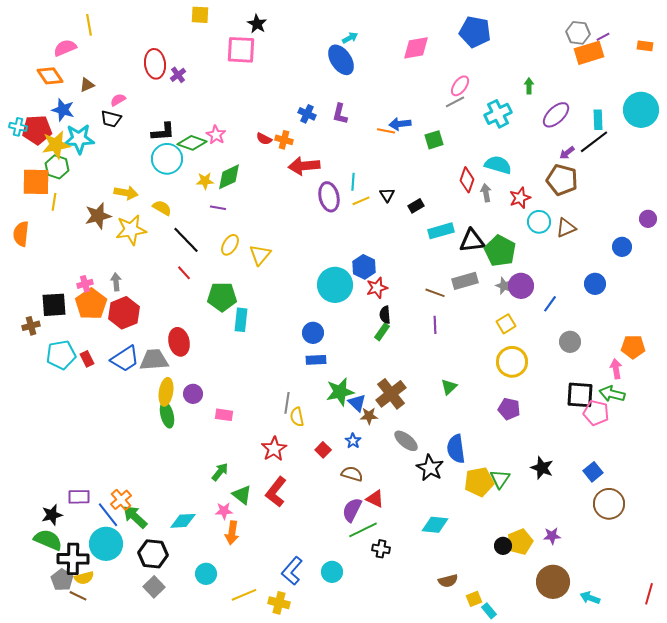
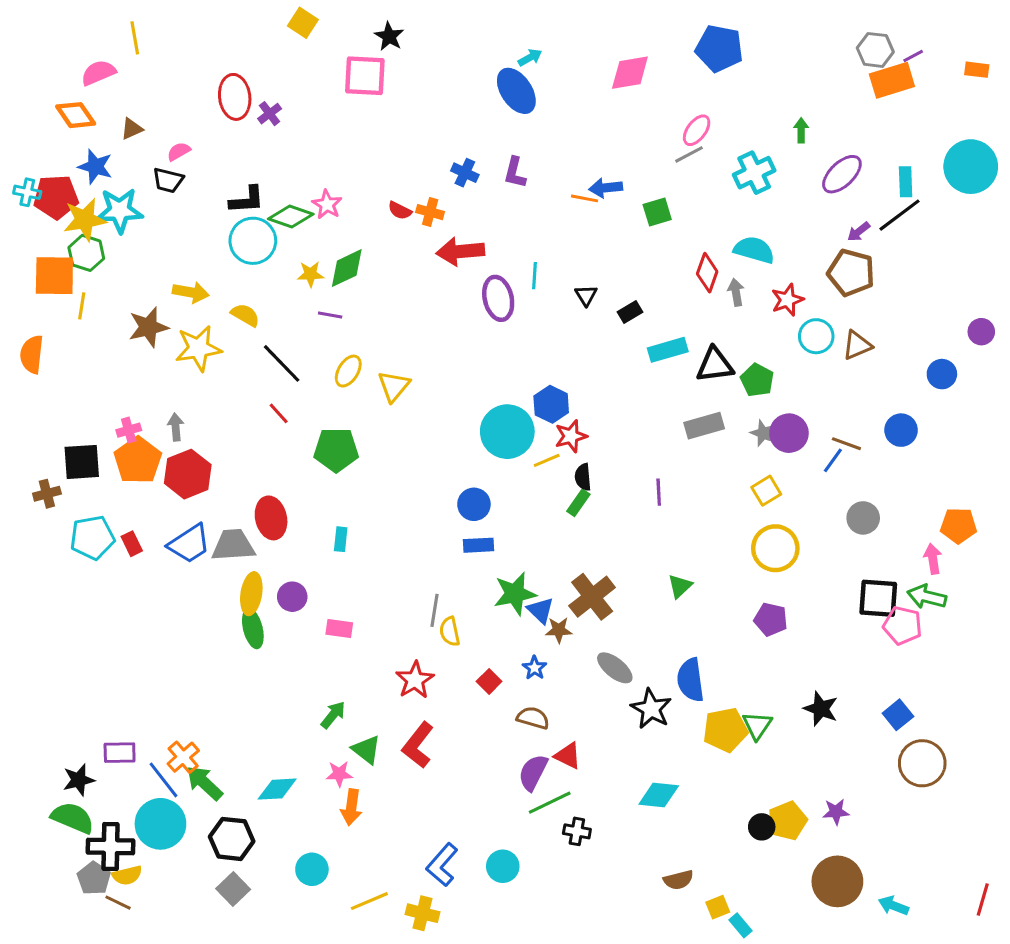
yellow square: (200, 15) -> (303, 23), turned 30
yellow line: (361, 201) -> (547, 460), moved
green pentagon: (500, 251) -> (757, 380), size x0.7
brown line: (435, 293) -> (846, 444), moved
cyan rectangle: (241, 320) -> (341, 539), moved, size x0.7

